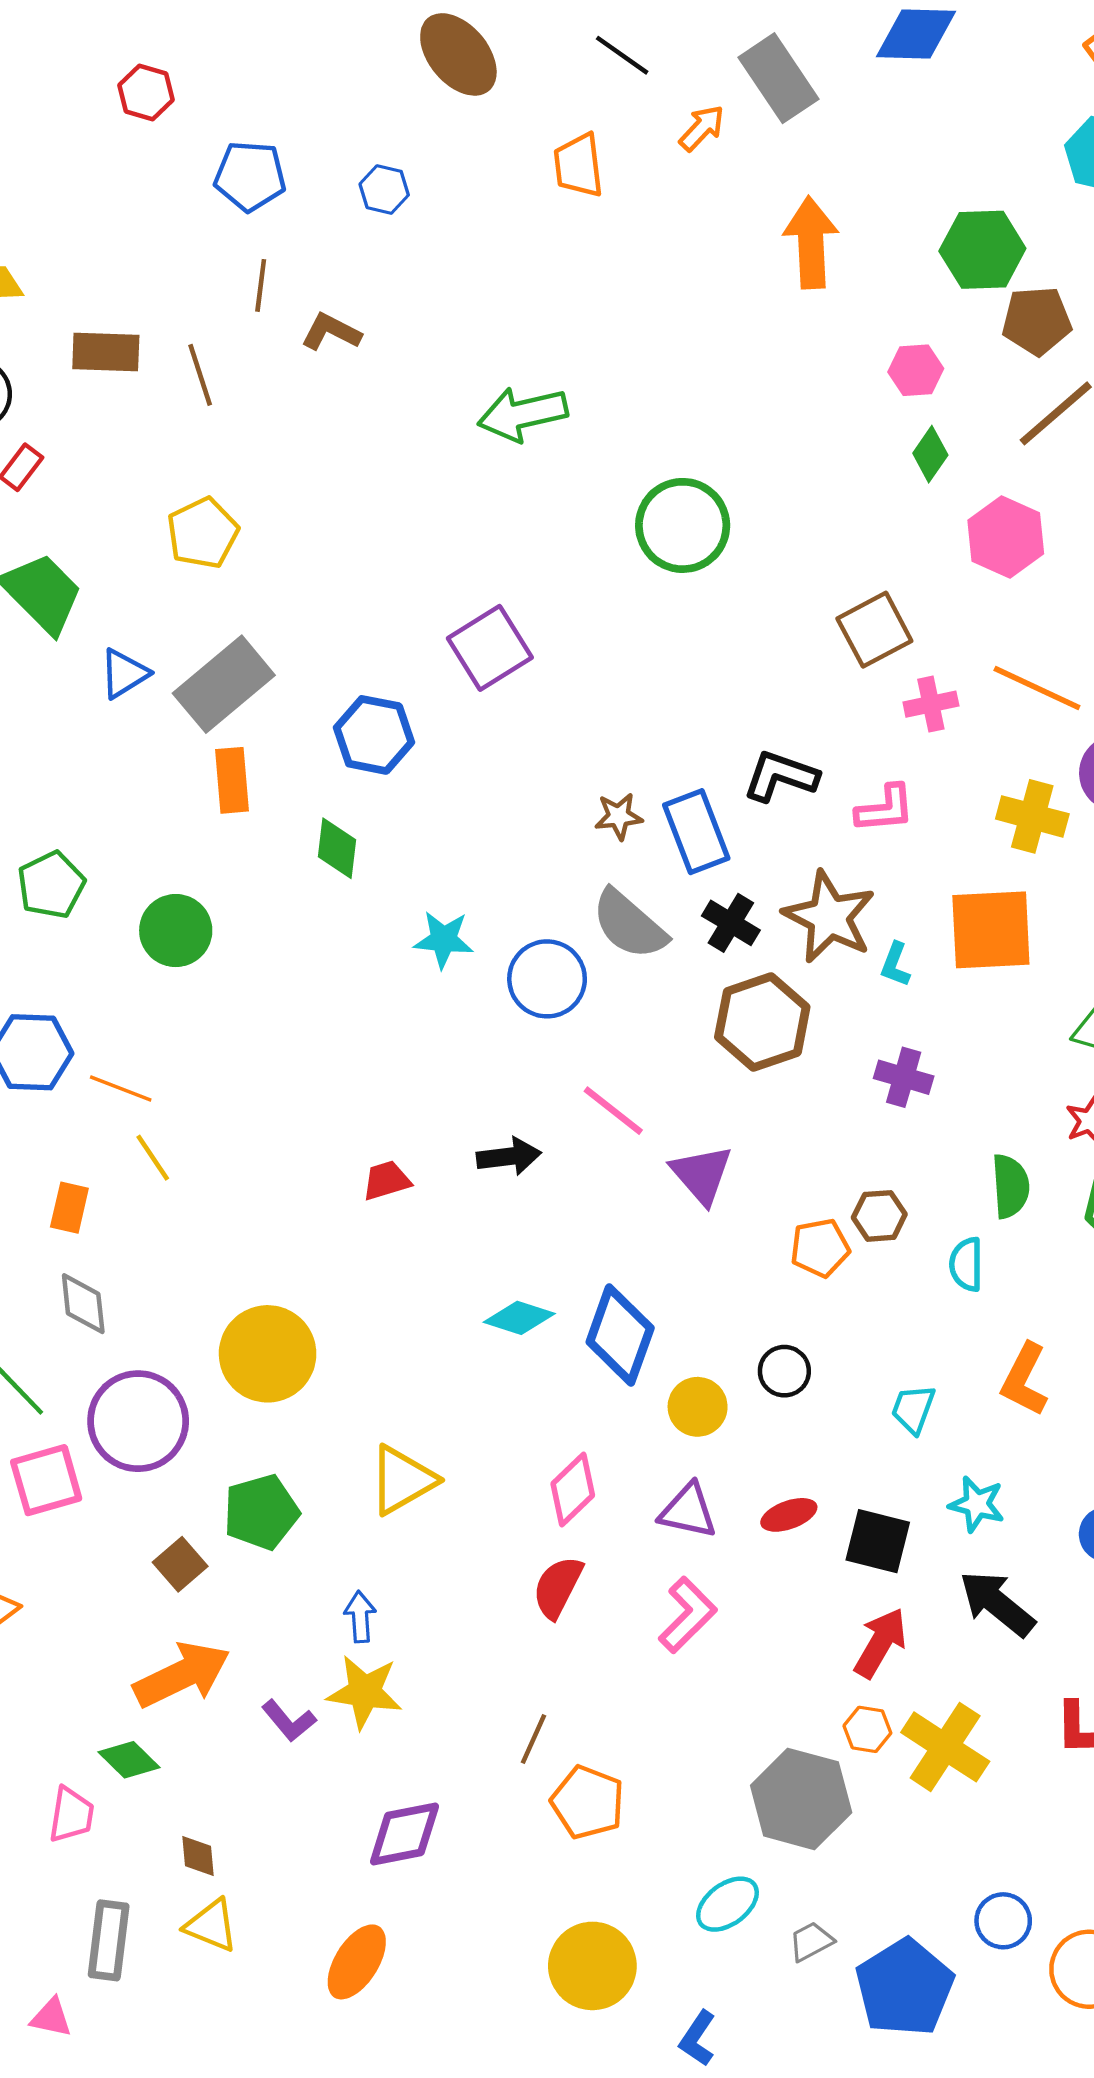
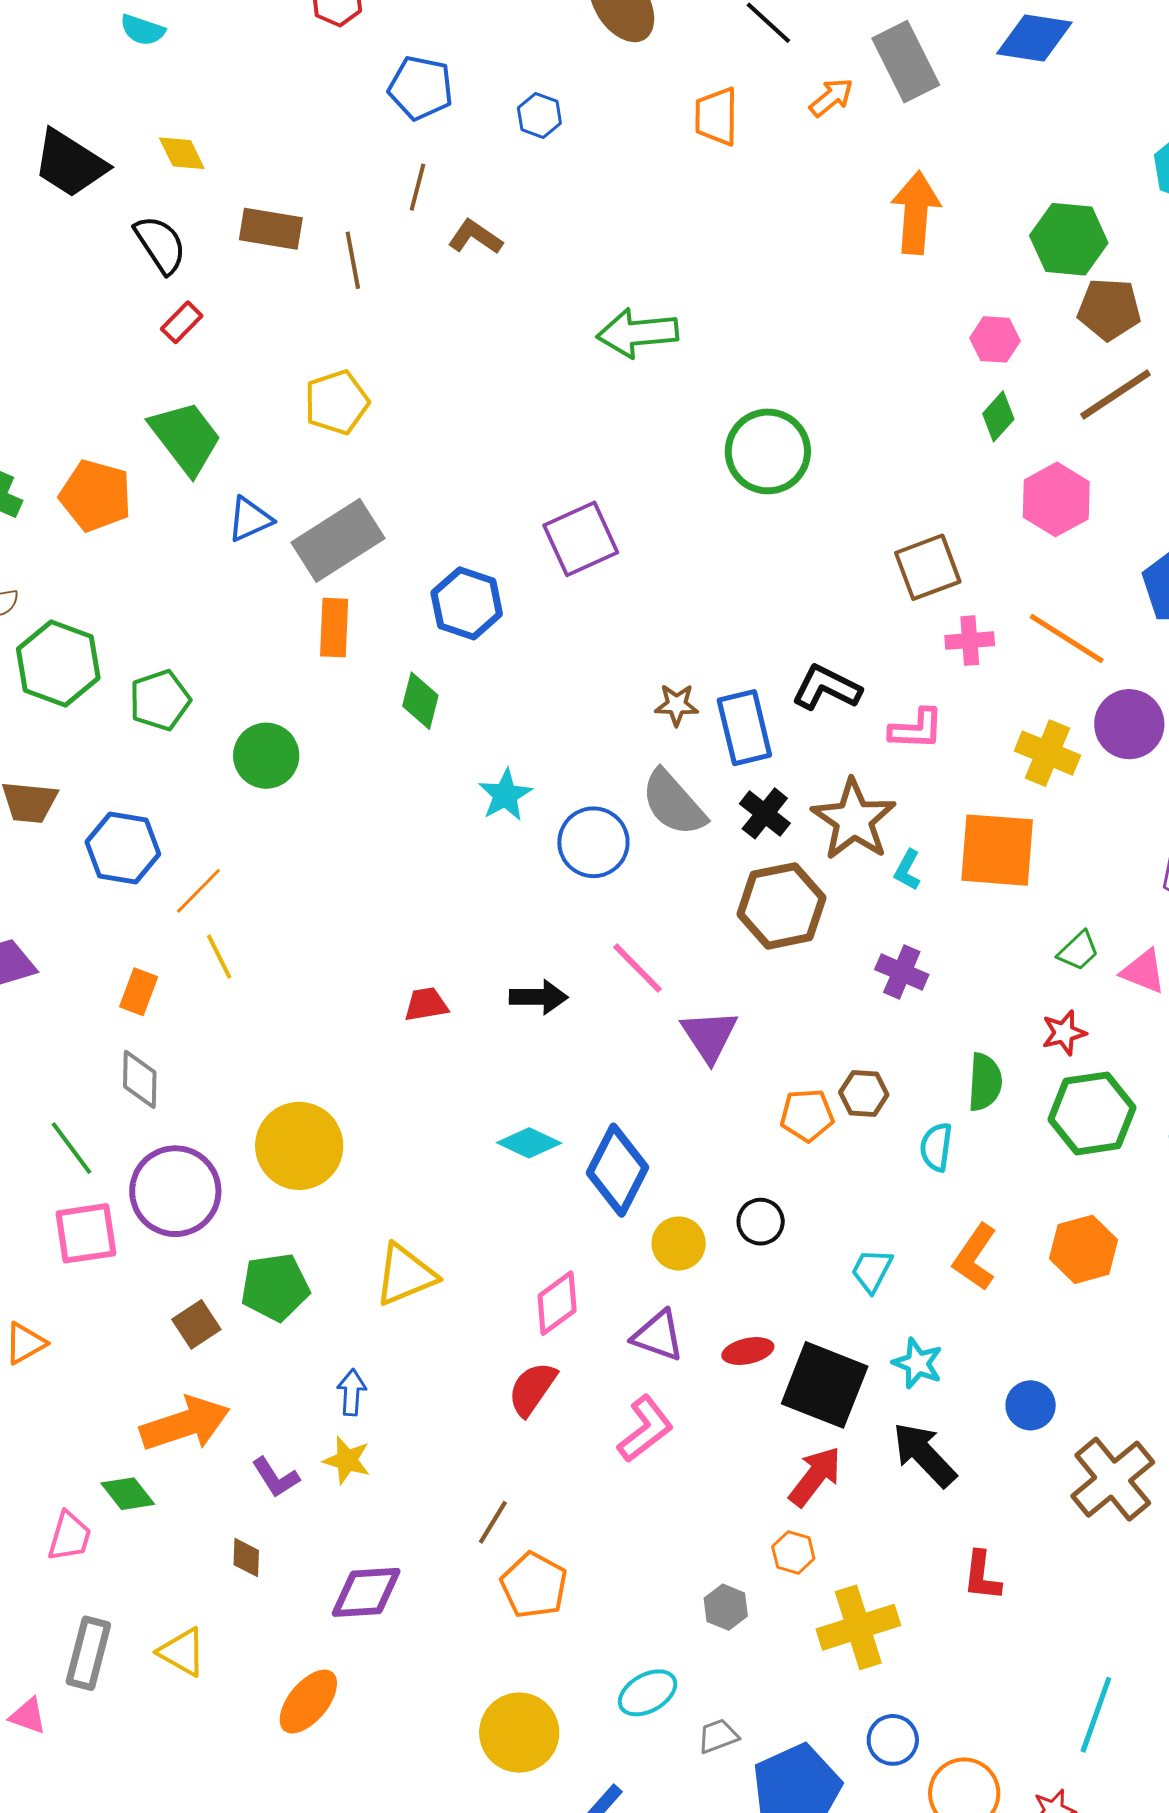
cyan star: (444, 940) -> (505, 795), turned 30
orange line: (121, 1088) -> (198, 891), turned -74
black square: (878, 1541) -> (825, 1385), size x1.4
yellow star: (365, 1692) -> (347, 1460), size x0.7
yellow cross: (945, 1747) -> (858, 1627), moved, turned 32
gray hexagon: (801, 1799) -> (726, 1607), size x0.5
brown diamond: (198, 1856) -> (246, 1558), moved

